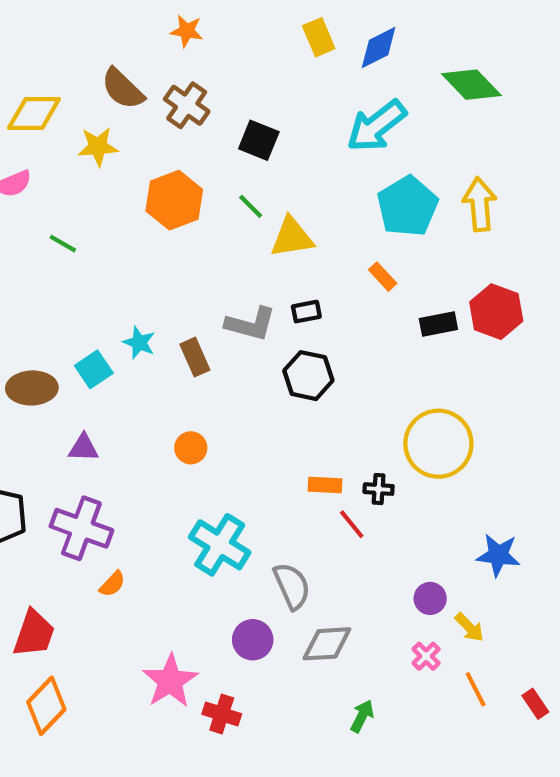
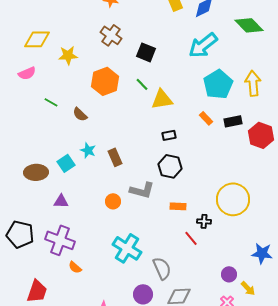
brown semicircle: (123, 89) -> (80, 114), moved, size x0.7
gray L-shape: (251, 324) -> (142, 190), moved
black rectangle: (438, 324) -> (233, 121), moved
orange rectangle: (325, 485) -> (178, 206), moved
orange semicircle: (112, 584) -> (75, 267), turned 88

